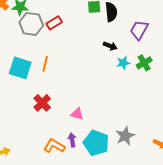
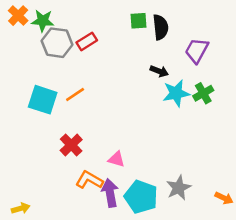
cyan star: (123, 63) -> (176, 93), size x1.5
orange line: (45, 64) -> (75, 95), turned 42
purple arrow: (72, 140) -> (110, 193), size x1.5
orange L-shape: (54, 146) -> (89, 180), moved

